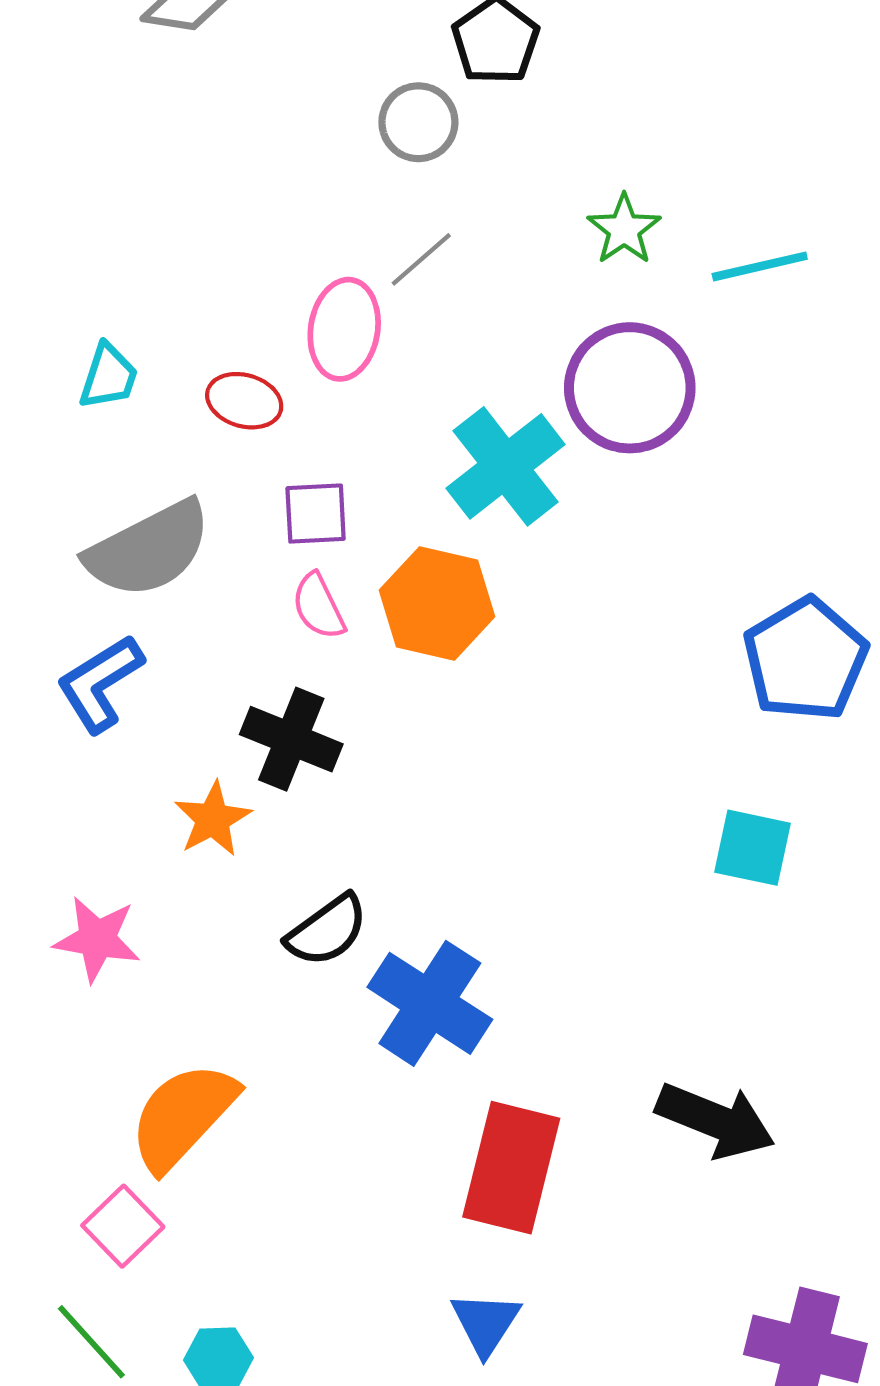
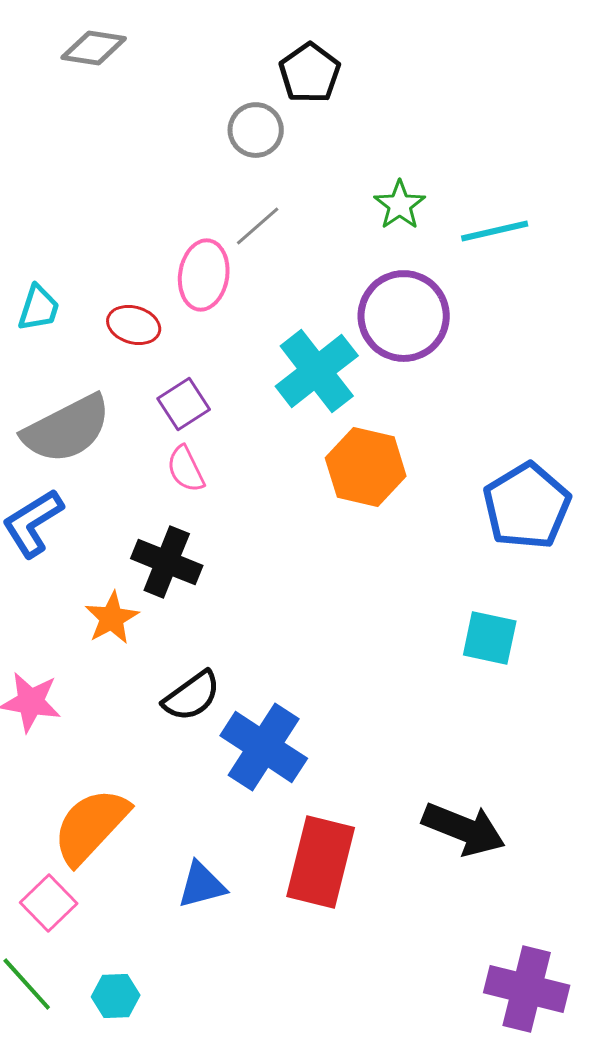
purple square: (316, 514) -> (184, 404), turned -30
orange hexagon: (437, 603) -> (366, 467), moved
blue triangle: (486, 1323) -> (202, 885), moved, turned 42

